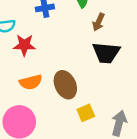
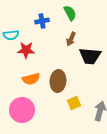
brown arrow: (99, 22) -> (71, 39), moved
brown ellipse: (65, 85) -> (58, 81), turned 30

